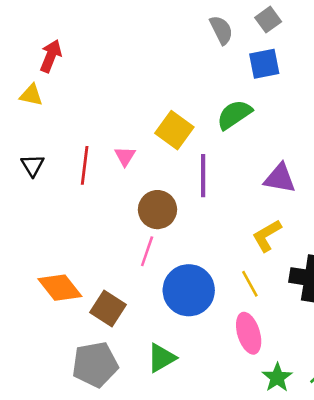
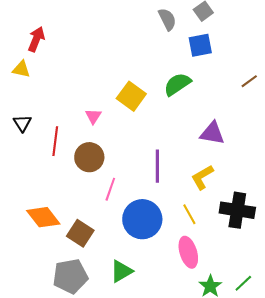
red line: (85, 165) -> (55, 141), moved
purple line: (203, 176) -> (157, 166), moved
brown circle: (157, 210) -> (89, 157), moved

